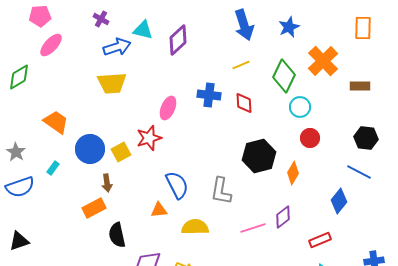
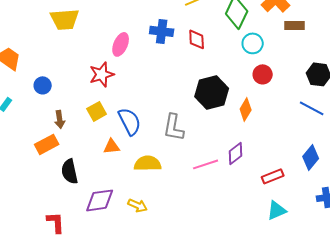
brown rectangle: (360, 86) -> (295, 25), moved
blue circle: (90, 149) -> (43, 85), size x0.6
yellow square: (121, 152) -> (97, 111), moved
blue diamond: (339, 201) -> (311, 157), moved

